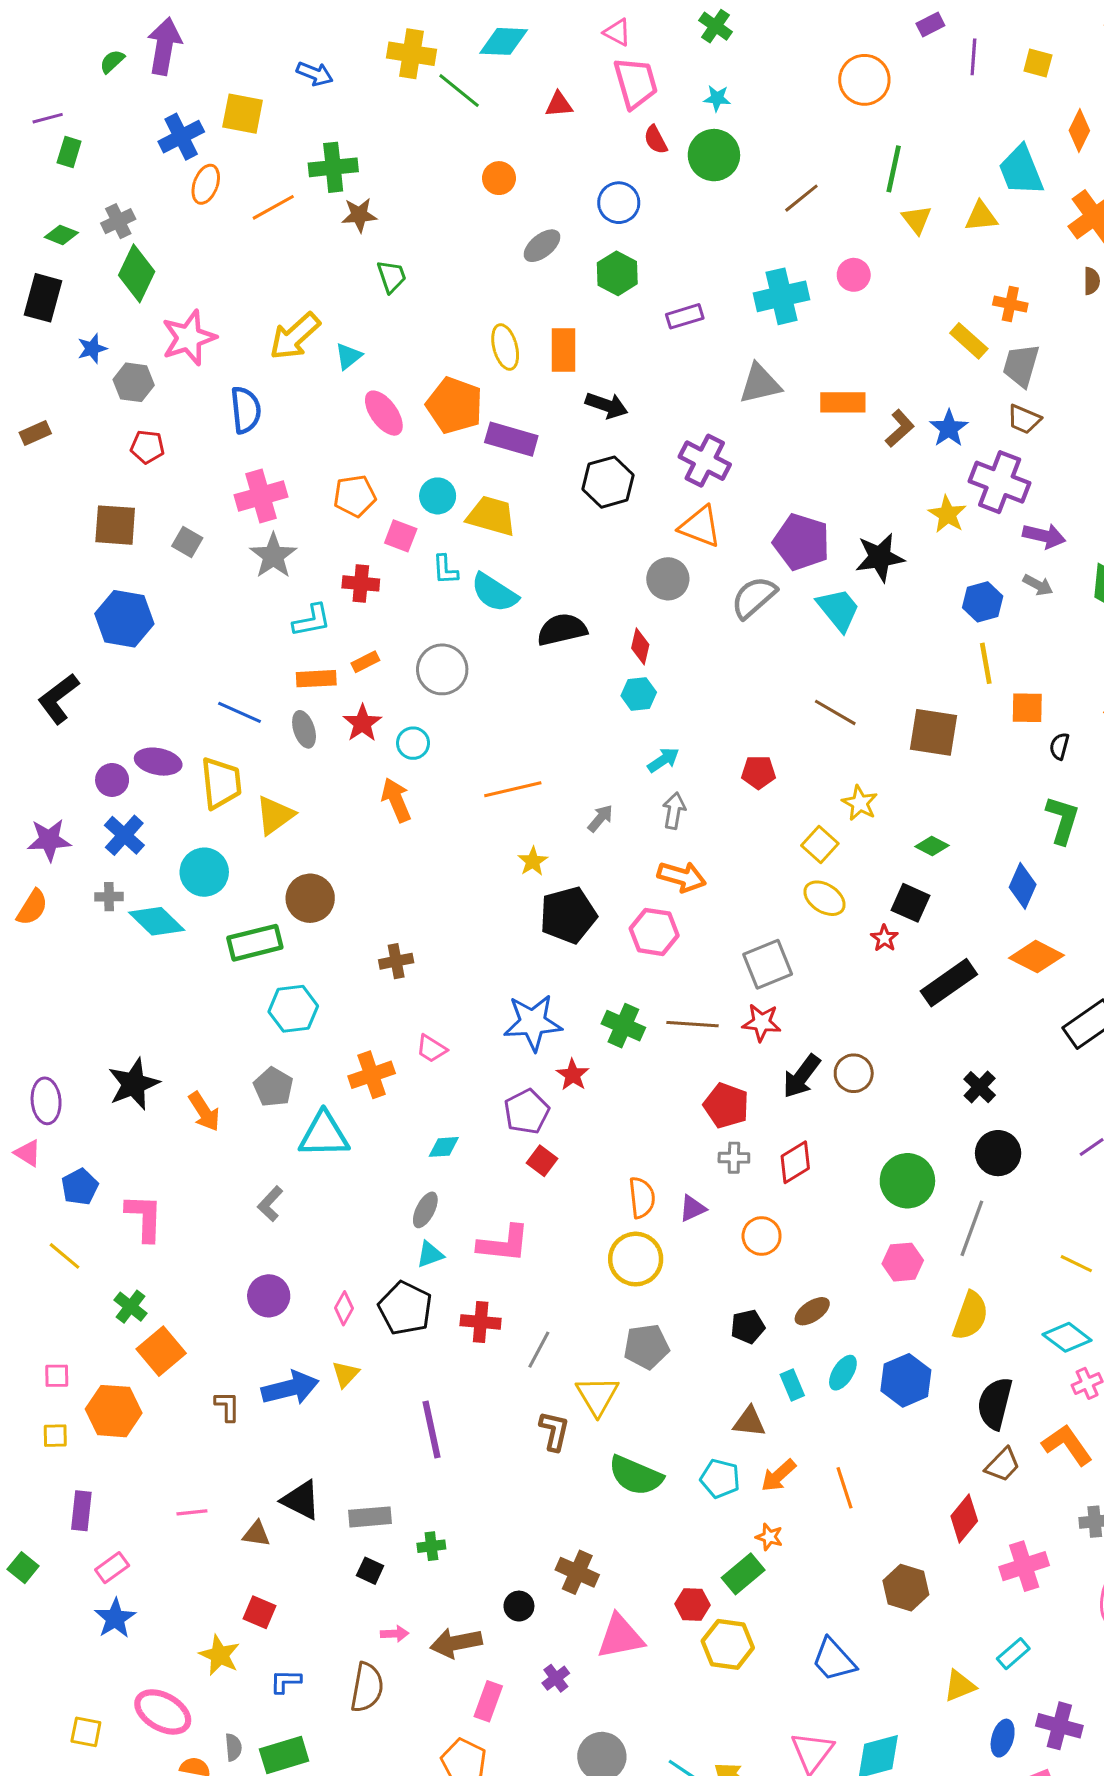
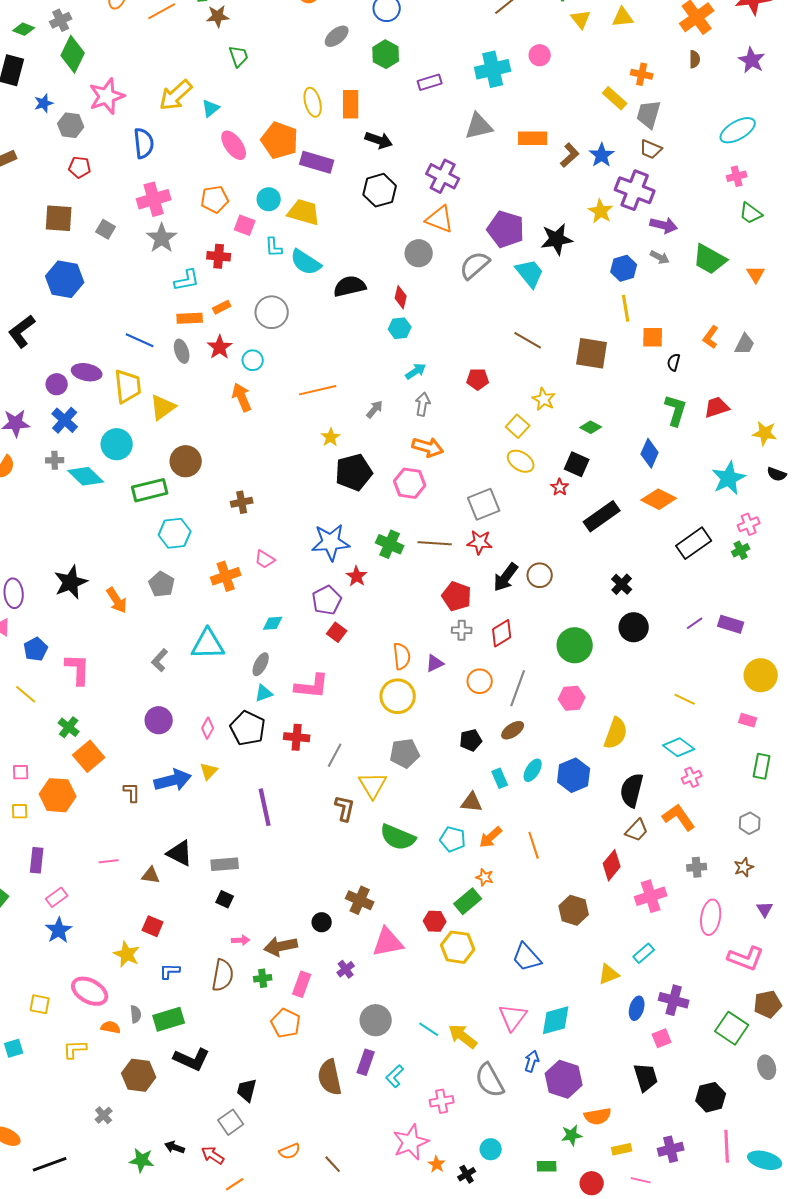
cyan triangle: (324, 1135) -> (208, 644), moved
gray line: (972, 1228) -> (518, 688), moved
green cross: (431, 1546) -> (263, 978), moved

